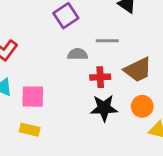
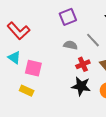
gray line: (107, 41) -> (93, 40), turned 35
red cross: (100, 77) -> (83, 64), turned -32

